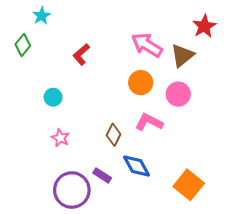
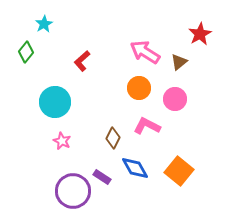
brown triangle: (182, 55) -> (179, 62), size x0.7
cyan circle: (53, 97) -> (55, 102), size x1.8
orange square: (189, 185) -> (179, 171), moved

